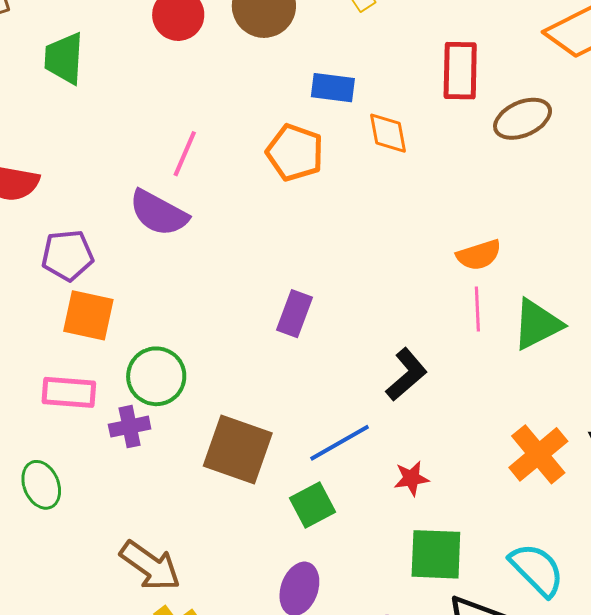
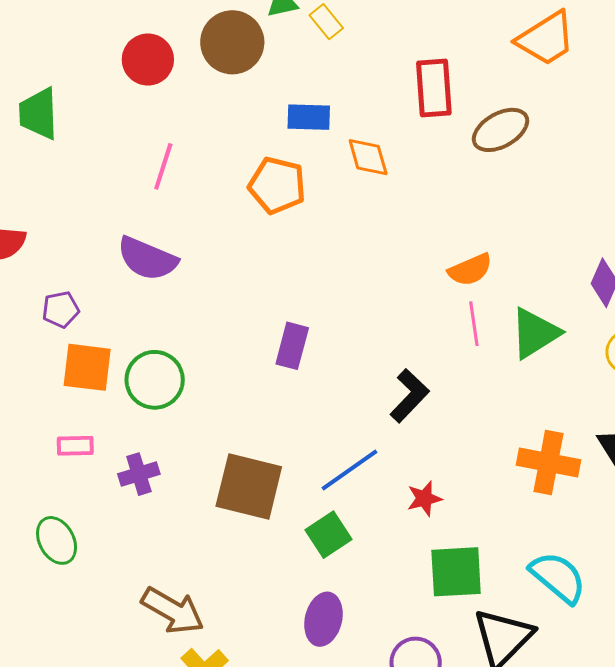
pink line: (185, 154) -> (163, 166), moved
purple pentagon: (67, 255) -> (61, 310), size x0.7
green circle: (156, 376) -> (155, 380), moved
pink rectangle: (69, 392) -> (75, 446), size x0.7
orange cross: (538, 454) -> (548, 463), turned -34

